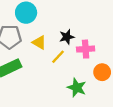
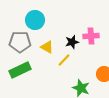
pink cross: (86, 49) -> (91, 36), moved

